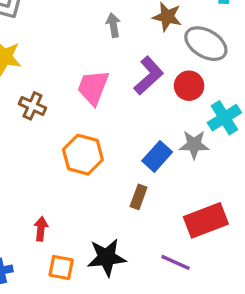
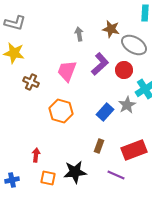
gray star: (194, 145) -> (127, 105), turned -30
brown rectangle: (139, 197) -> (99, 146), moved

